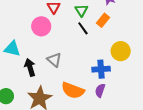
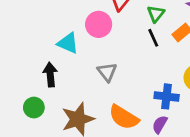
cyan triangle: (12, 49) -> (68, 43), moved
black arrow: (30, 67) -> (50, 75), moved

